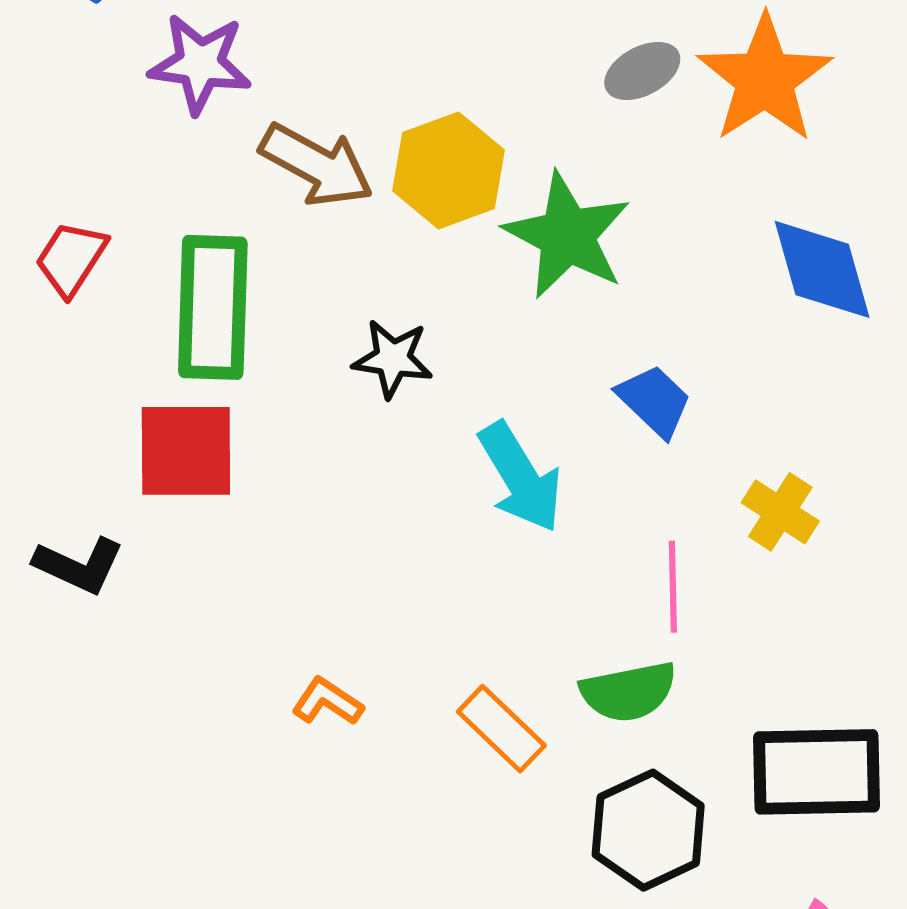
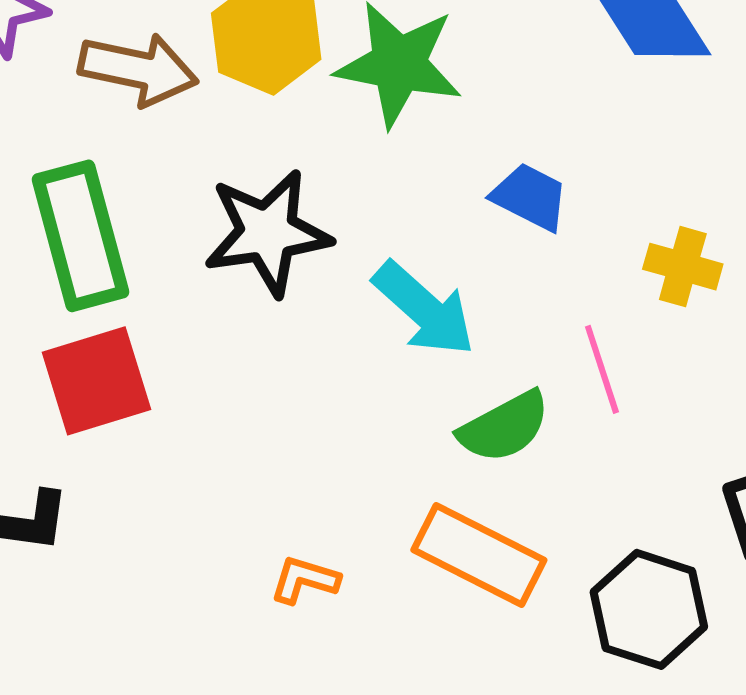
black star: (393, 359) -> (267, 233), size x1.6
green semicircle: (628, 692) -> (504, 427), moved
orange rectangle: (501, 729) -> (479, 555), size x1.4

